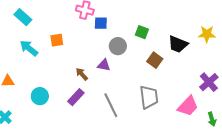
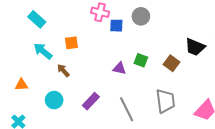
green square: (142, 32) -> (141, 60), moved
gray circle: (118, 46) -> (141, 16), moved
brown arrow: (82, 74) -> (63, 70), moved

